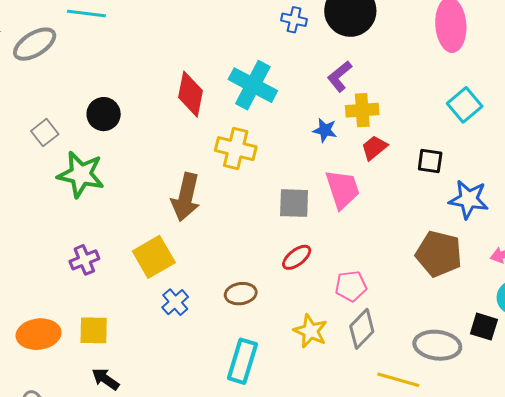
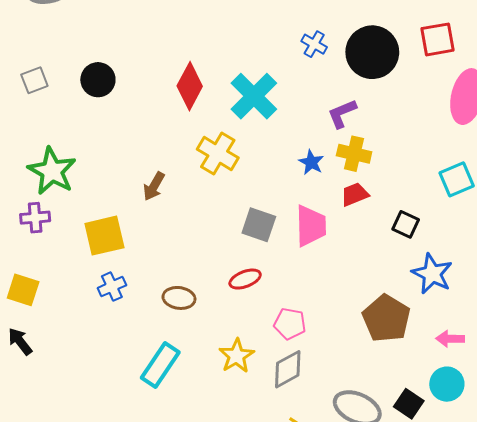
green star: (81, 174) -> (52, 171), moved
brown arrow: (186, 197) -> (154, 186), size x0.6

